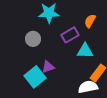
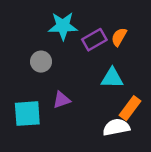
purple rectangle: (70, 35) -> (94, 40), moved
cyan square: (35, 77) -> (27, 114), moved, turned 35

